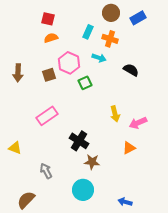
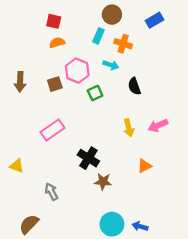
brown circle: (111, 13) -> (112, 15), moved
black semicircle: (131, 70) -> (134, 86), moved, turned -140
pink arrow: (138, 123) -> (158, 126), moved
cyan circle: (83, 190) -> (112, 224), moved

